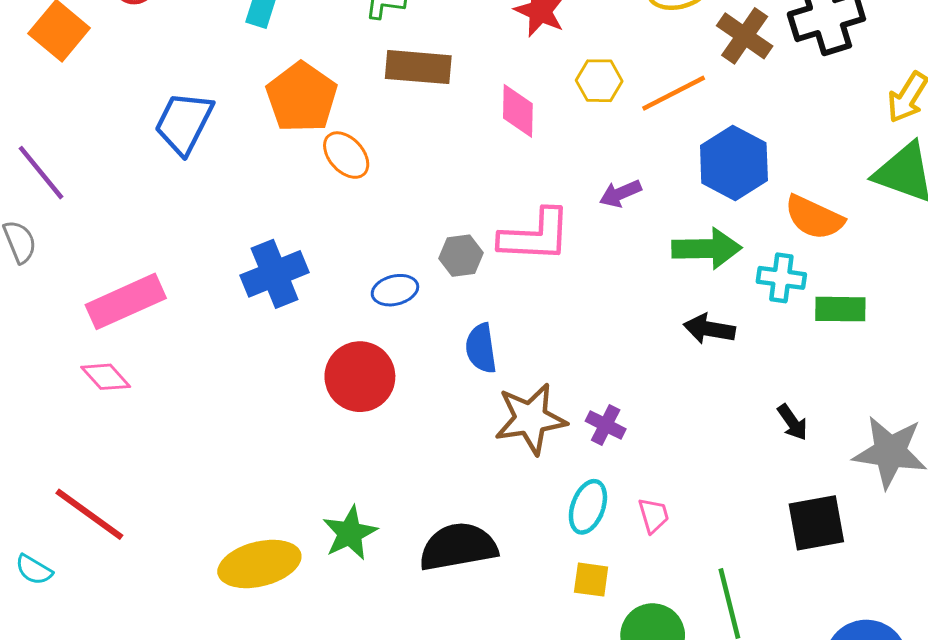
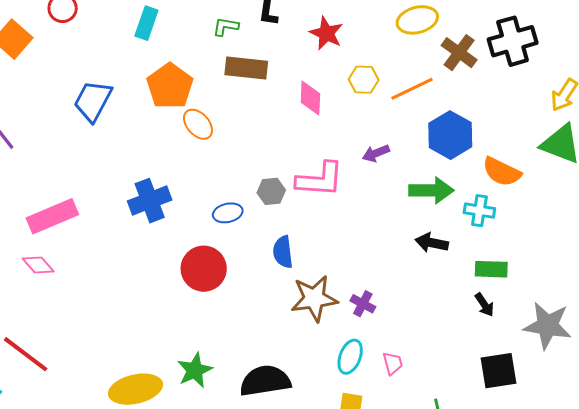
green rectangle: (840, 309) -> (491, 269), moved

